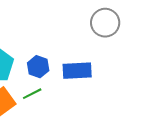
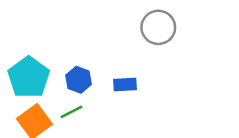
blue rectangle: (77, 71) -> (125, 84), size x0.7

